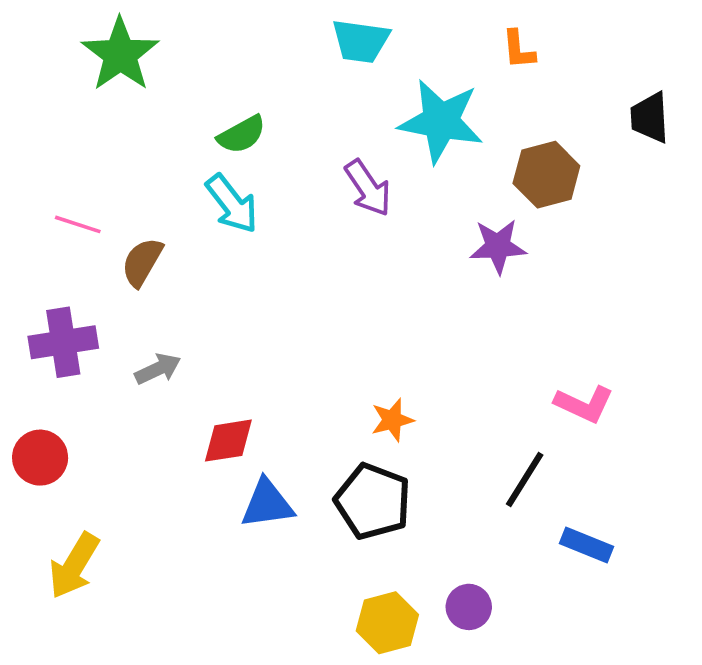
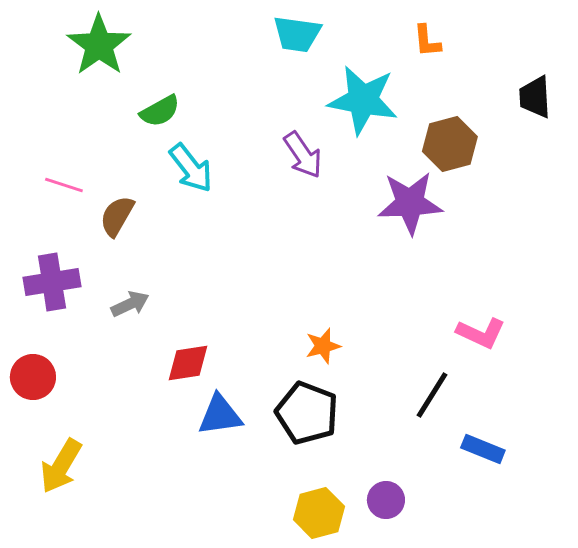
green semicircle: (242, 135) -> (160, 111), moved
purple star: (498, 246) -> (410, 203), size x1.4

